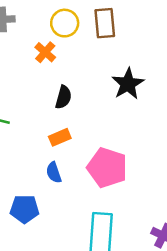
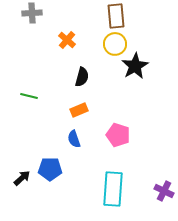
yellow circle: (65, 23) -> (115, 44), moved
pink pentagon: (107, 168) -> (118, 135), size x0.7

